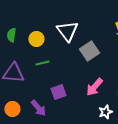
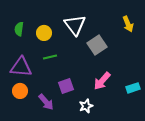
orange circle: (12, 109) -> (20, 91), moved
white star: (105, 112) -> (86, 106), moved

